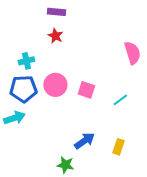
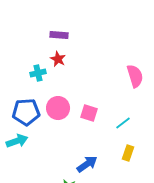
cyan cross: (26, 61) -> (38, 73), moved
yellow rectangle: (118, 147) -> (128, 153), moved

